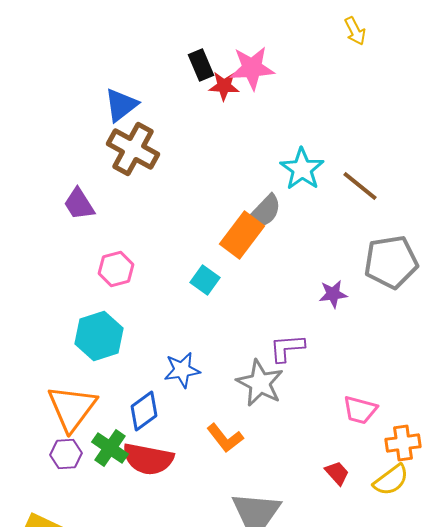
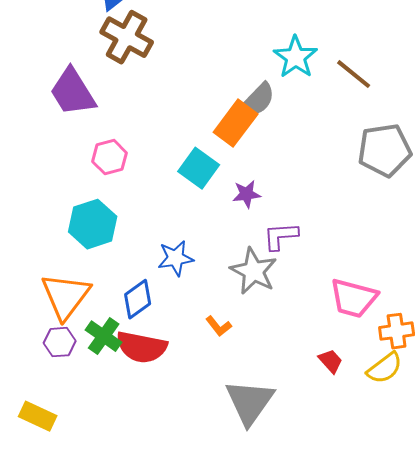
purple trapezoid: (79, 204) -> (73, 92), size x1.5
cyan square: (205, 280) -> (199, 168), size x1.4
purple star: (333, 294) -> (247, 194), moved
pink trapezoid: (360, 410) -> (354, 298), size x1.4
orange L-shape: (225, 438) -> (219, 326), size x0.7

